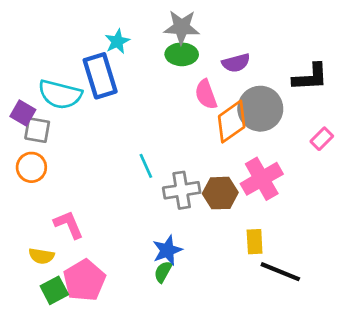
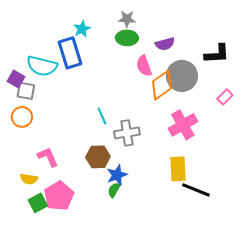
gray star: (182, 27) -> (127, 19), size x0.7
brown hexagon: (220, 193) -> (98, 157), moved
yellow rectangle: (255, 242) -> (178, 169), size x1.4

